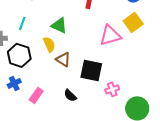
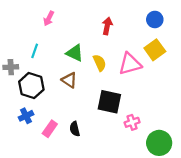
yellow semicircle: (49, 44) -> (100, 63), moved
brown triangle: (63, 59) -> (69, 80), moved
black semicircle: (70, 95) -> (75, 129), moved, turned 32

